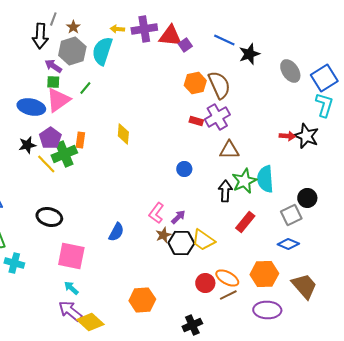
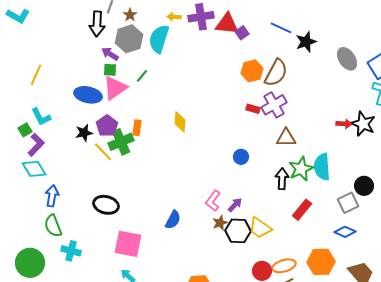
brown semicircle: (219, 85) -> (276, 73), turned 52
orange ellipse: (227, 278) -> (284, 266), turned -45

